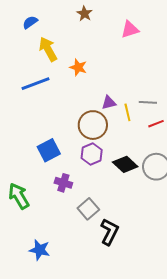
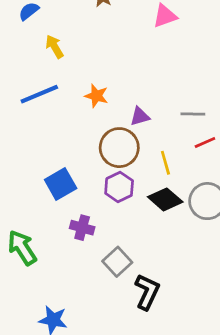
yellow arrow: (48, 49) -> (54, 47), size x0.7
orange star: (78, 67) -> (96, 96), moved
yellow line: (127, 112) -> (165, 163), moved

